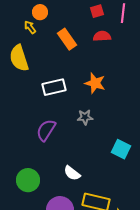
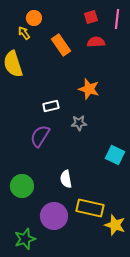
white rectangle: (54, 87) -> (51, 106), moved, size x0.7
white semicircle: (72, 173) -> (66, 179), turned 42

